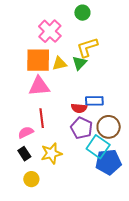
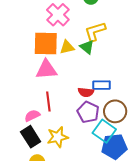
green triangle: (79, 63) -> (87, 47), turned -35
black rectangle: (24, 154) -> (31, 137), size x1.5

